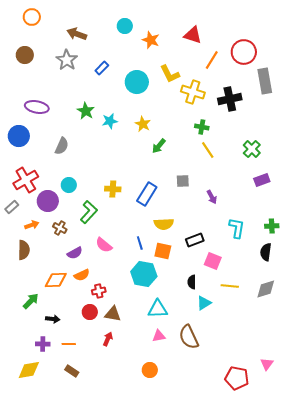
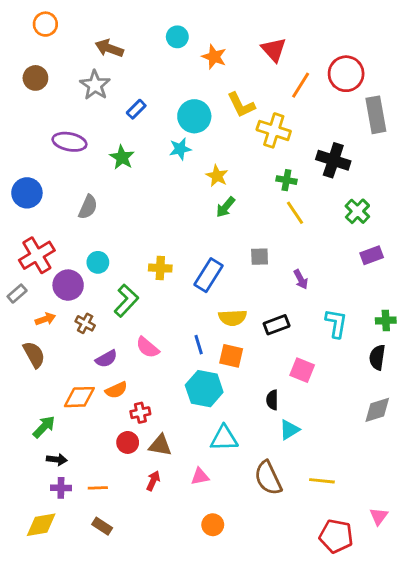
red triangle: (193, 35) -> (274, 50), turned 30
blue rectangle: (102, 68) -> (136, 109), moved
black cross: (230, 99) -> (333, 160), moved, turned 30
purple ellipse: (37, 107) -> (69, 142), moved
cyan star: (110, 121) -> (180, 149), moved
yellow star: (143, 124) -> (217, 176), moved
black rectangle: (195, 240) -> (277, 325), moved
brown semicircle: (24, 250) -> (34, 355), turned -30
yellow line: (230, 286) -> (322, 481), moved
black arrow: (53, 319) -> (57, 459), moved
pink triangle: (159, 336) -> (200, 477), moved

